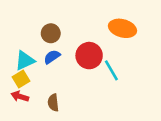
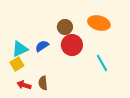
brown circle: (51, 33) -> (65, 27), moved
cyan line: (111, 70) -> (102, 63), moved
red arrow: (20, 96) -> (24, 85), moved

